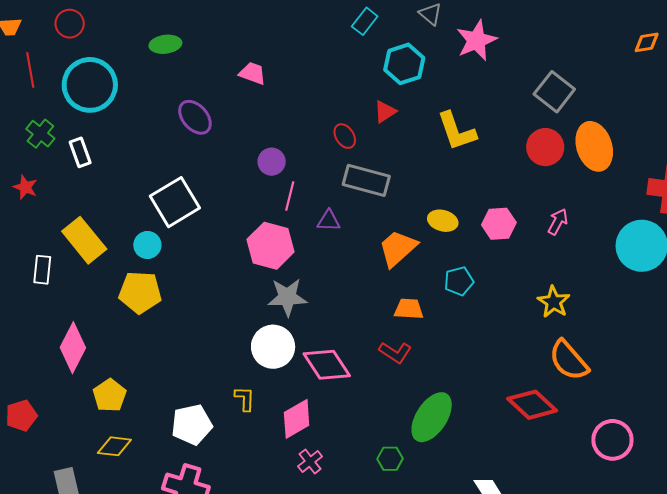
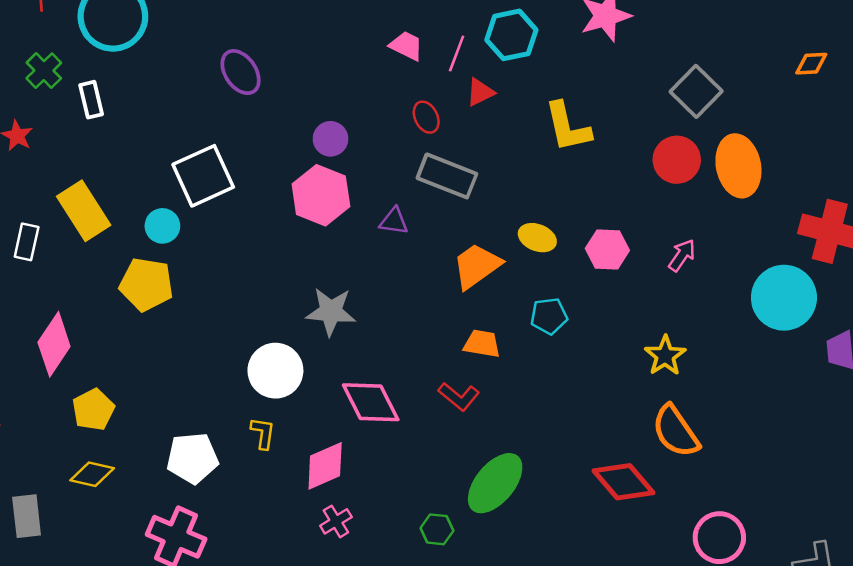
orange diamond: (647, 42) -> (811, 64), moved
pink trapezoid: (252, 73) -> (406, 46), moved
pink line: (290, 196) -> (457, 54), moved
pink hexagon: (270, 246) -> (321, 195), moved
white circle: (273, 347) -> (275, 371), moved

